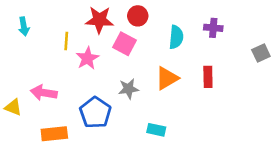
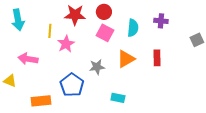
cyan arrow: (24, 26) -> (18, 20), size x1.5
pink square: (125, 44) -> (105, 33), moved
pink arrow: (44, 93) -> (28, 59), moved

